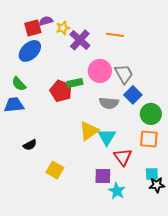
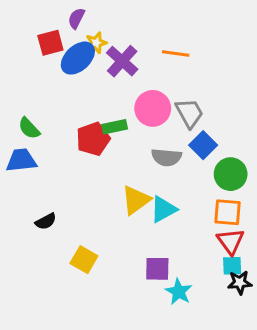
purple semicircle: (46, 21) -> (76, 18), moved, turned -48
blue ellipse: (30, 51) -> (78, 58), moved
red pentagon: (61, 91) -> (93, 139), turned 30
cyan triangle: (107, 137) -> (163, 209), turned 30
red triangle: (123, 157) -> (231, 241), moved

